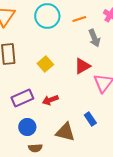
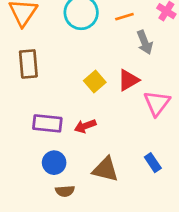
yellow square: (45, 64) -> (95, 81), moved
purple rectangle: (22, 98) -> (47, 123), turned 30
blue rectangle: (90, 119) -> (153, 163), moved

